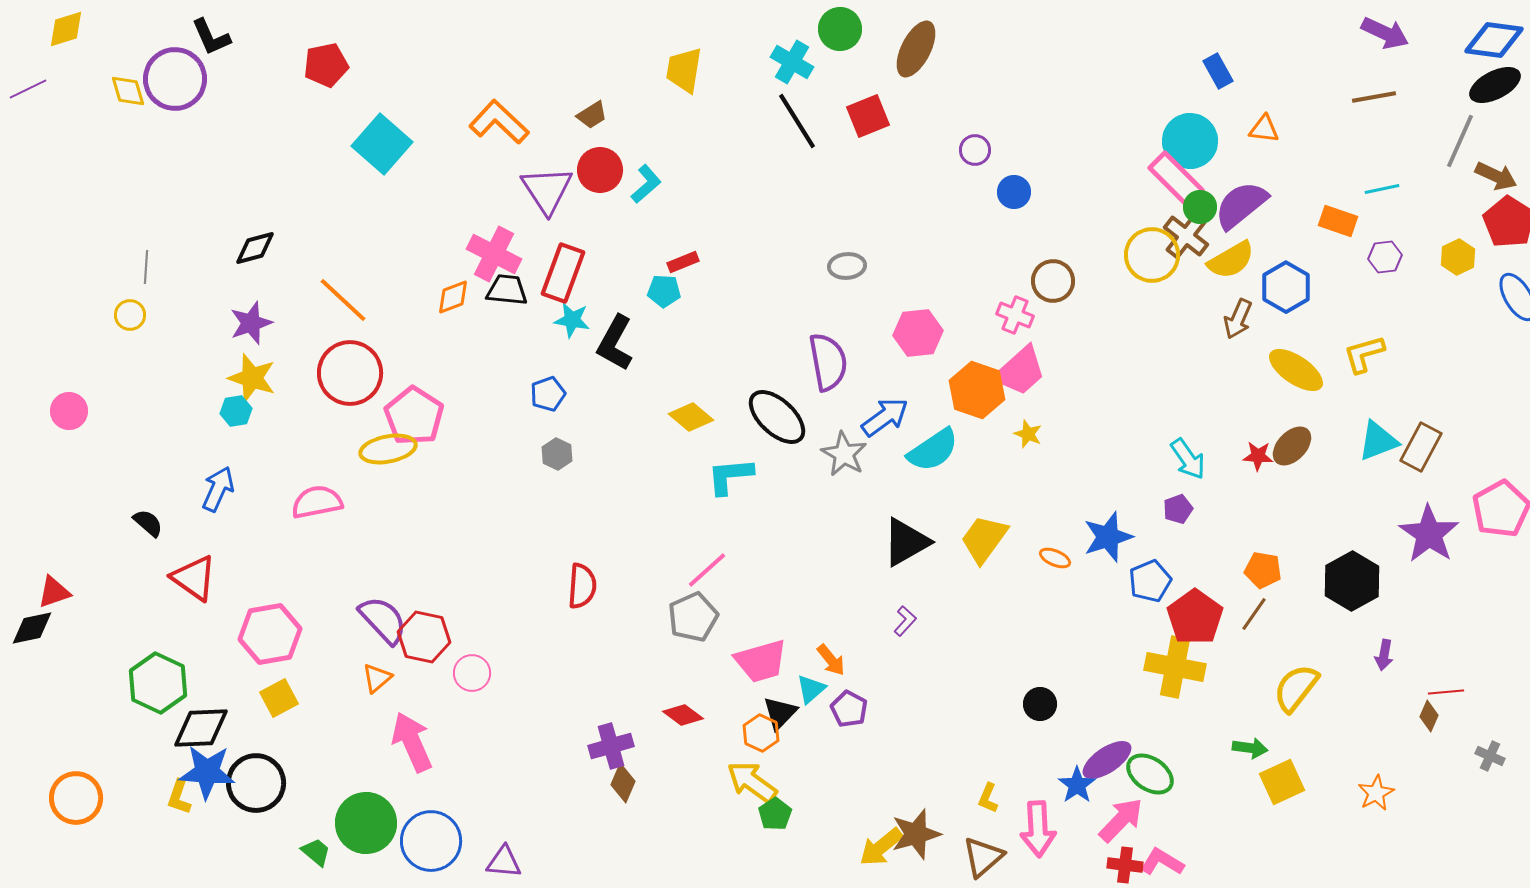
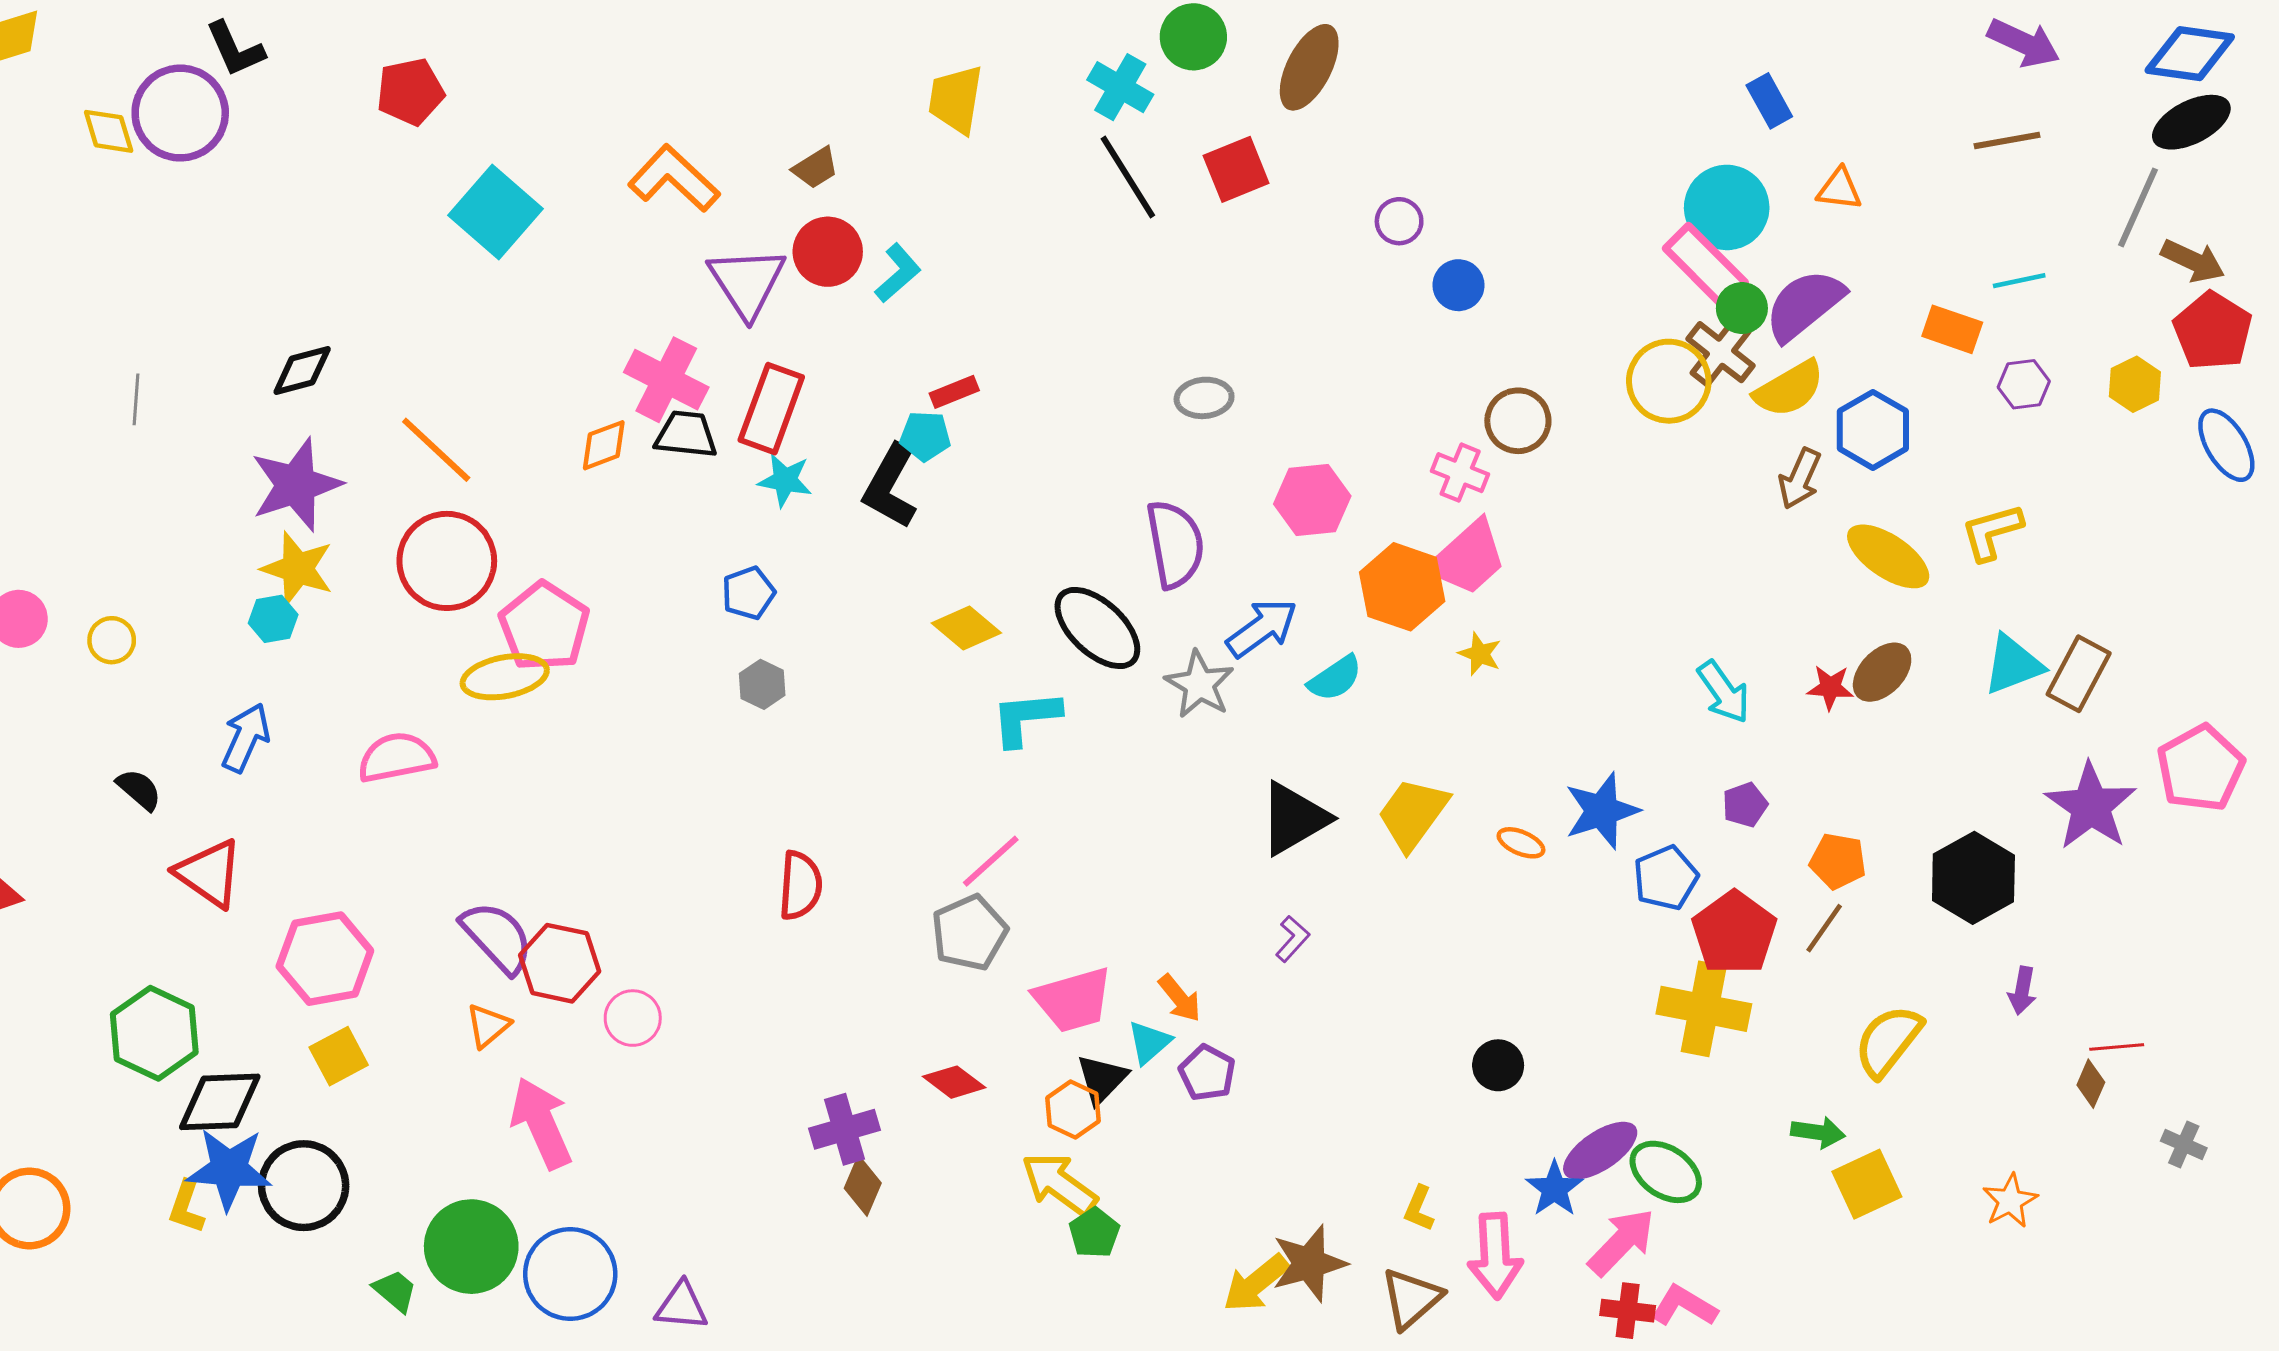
yellow circle: (130, 315) -> (112, 640), moved
purple star: (251, 323) -> (296, 485), size x1.4
black L-shape: (615, 343) -> (890, 486), moved
cyan semicircle: (933, 450) -> (1335, 678), size x0.7
purple pentagon: (1178, 509) -> (1745, 805), moved

